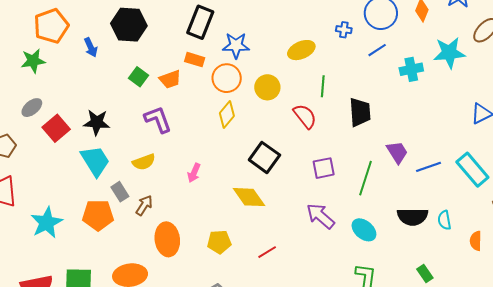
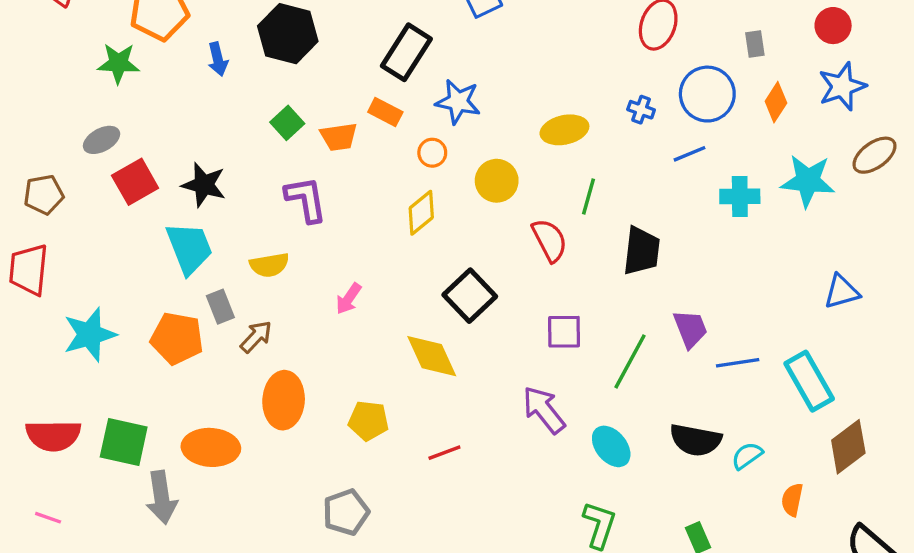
orange circle: (227, 78) -> (432, 153), size x0.6
cyan semicircle: (444, 220) -> (747, 456), turned 54

